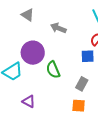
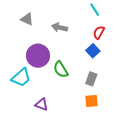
blue square: (88, 56) -> (93, 51), turned -32

